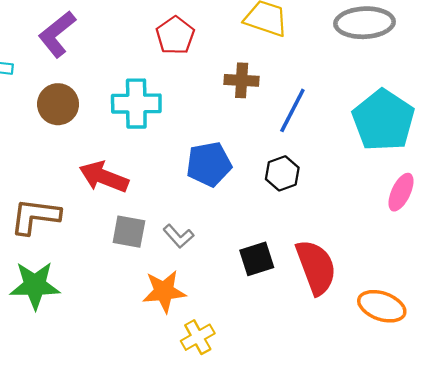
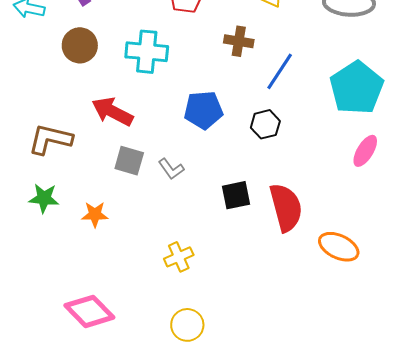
green star: (35, 285) -> (44, 198), size x0.7
orange star: (164, 291) -> (95, 214), moved, size x0.7

